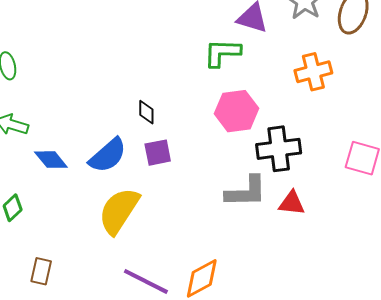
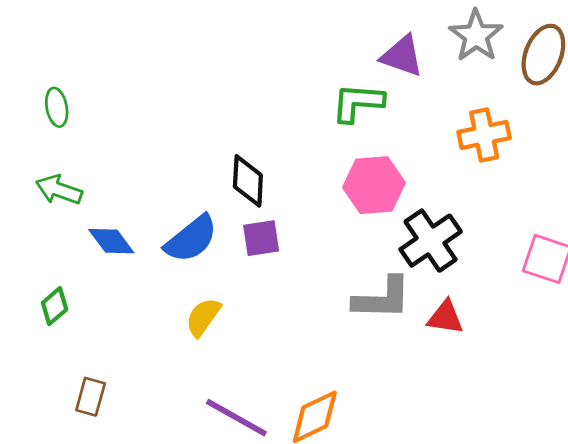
black diamond: (146, 112) -> (248, 181), size x1.5
black cross: (279, 149) -> (431, 241), turned -30
yellow semicircle: (119, 211) -> (203, 317), size x0.6

